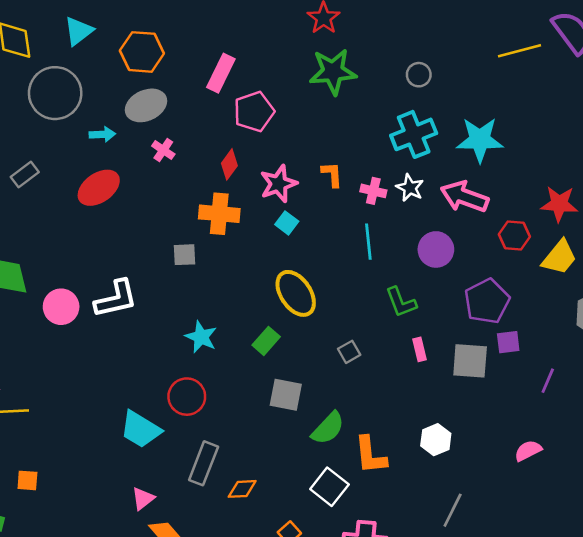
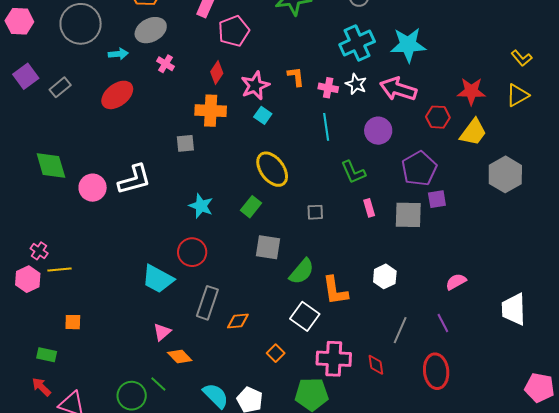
gray square: (349, 352) -> (315, 212), turned 30
purple line: (548, 381) -> (443, 323), moved, turned -48

